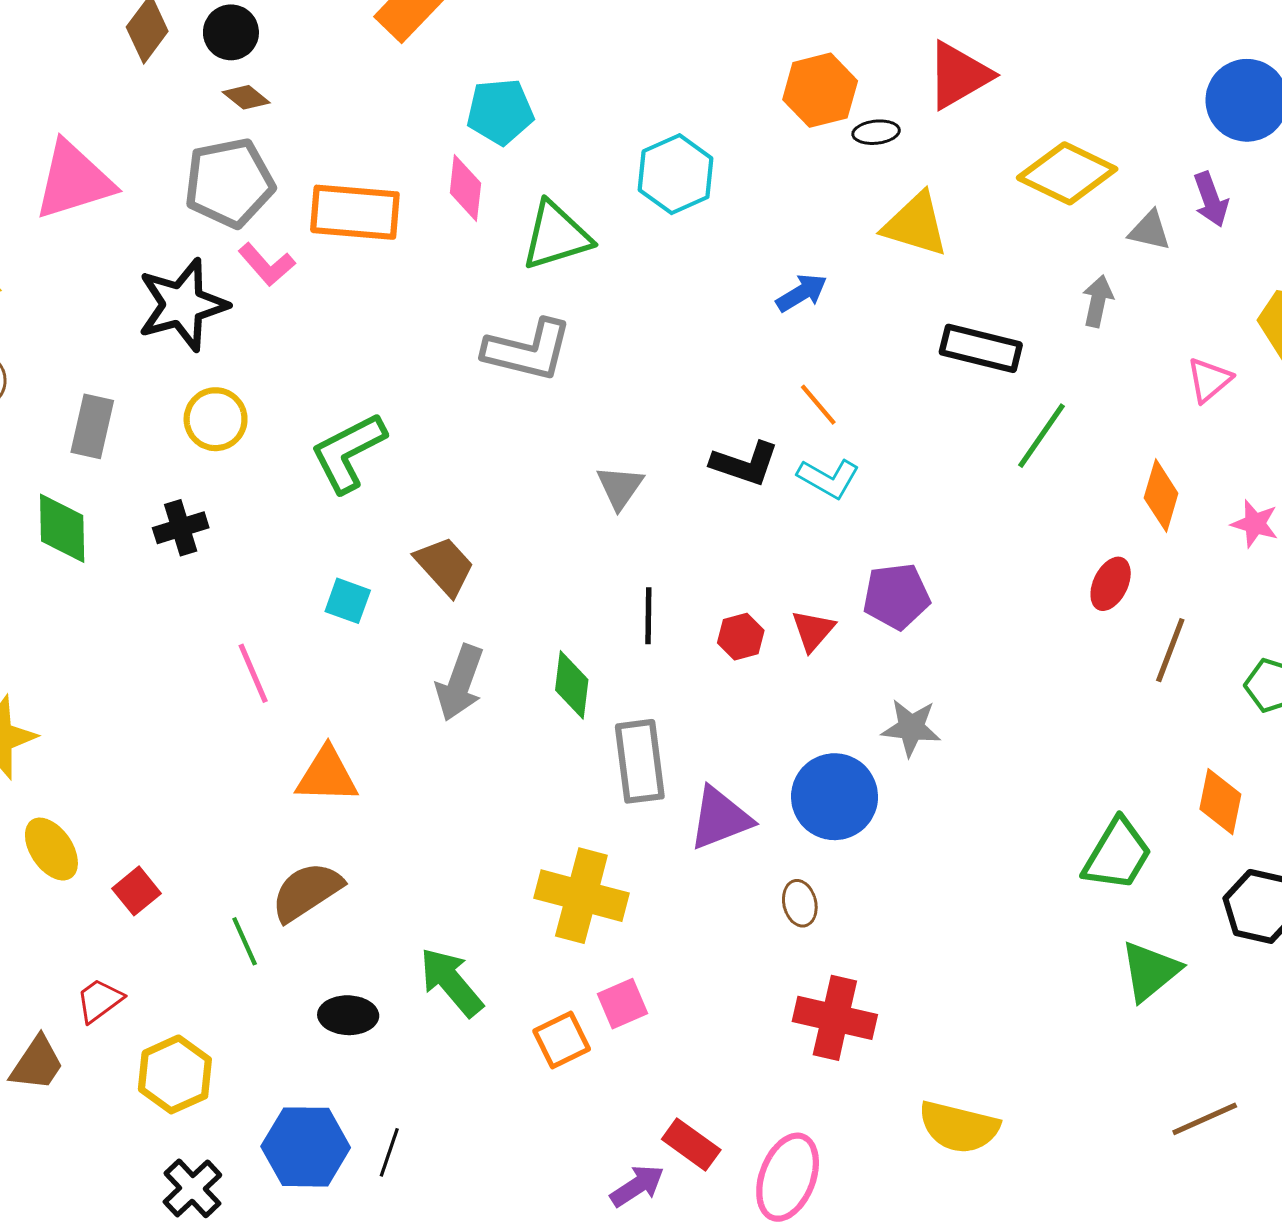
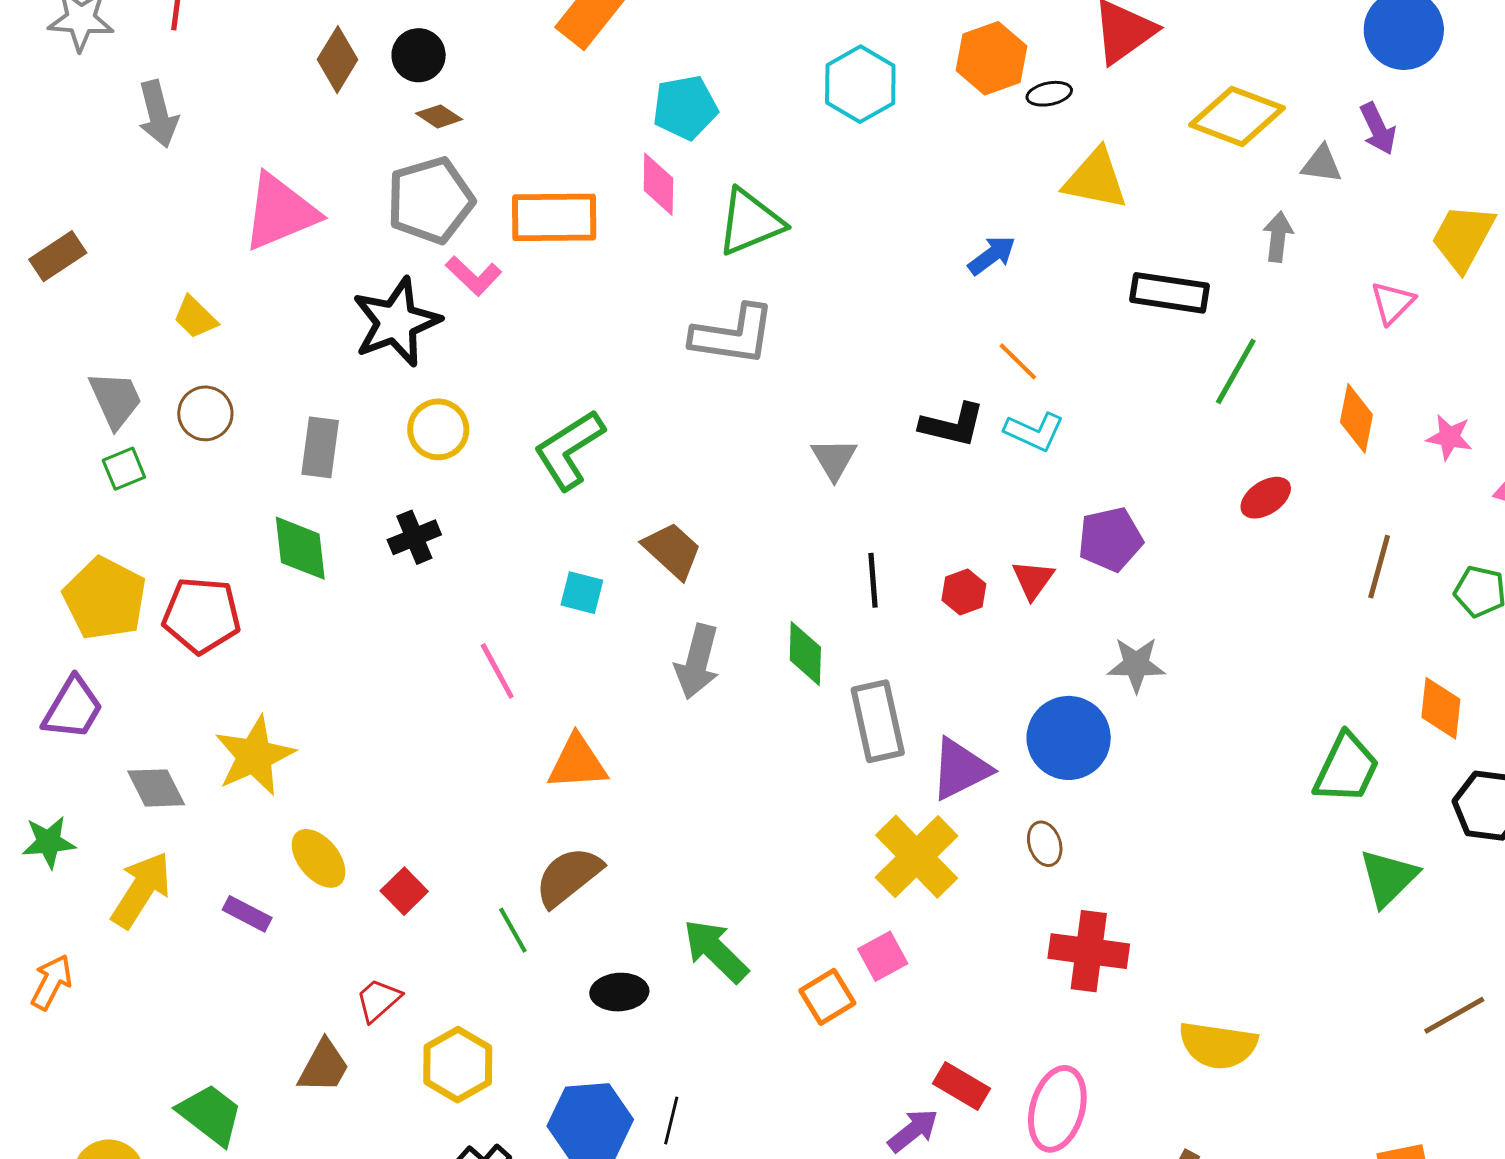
cyan hexagon: (676, 174) -> (860, 84), moved
red ellipse: (1111, 584) -> (1266, 498), moved, turned 36
yellow cross: (581, 896) -> (917, 857), moved, turned 36

